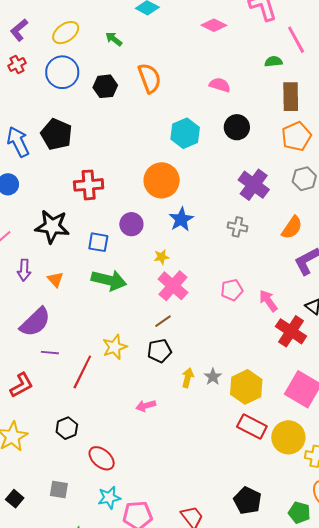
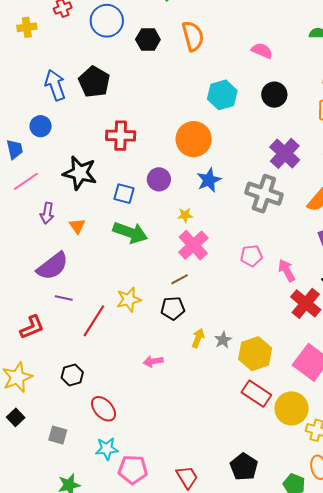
gray cross: (237, 227) -> (264, 194), size x1.8
black square: (15, 499) -> (16, 417), moved

